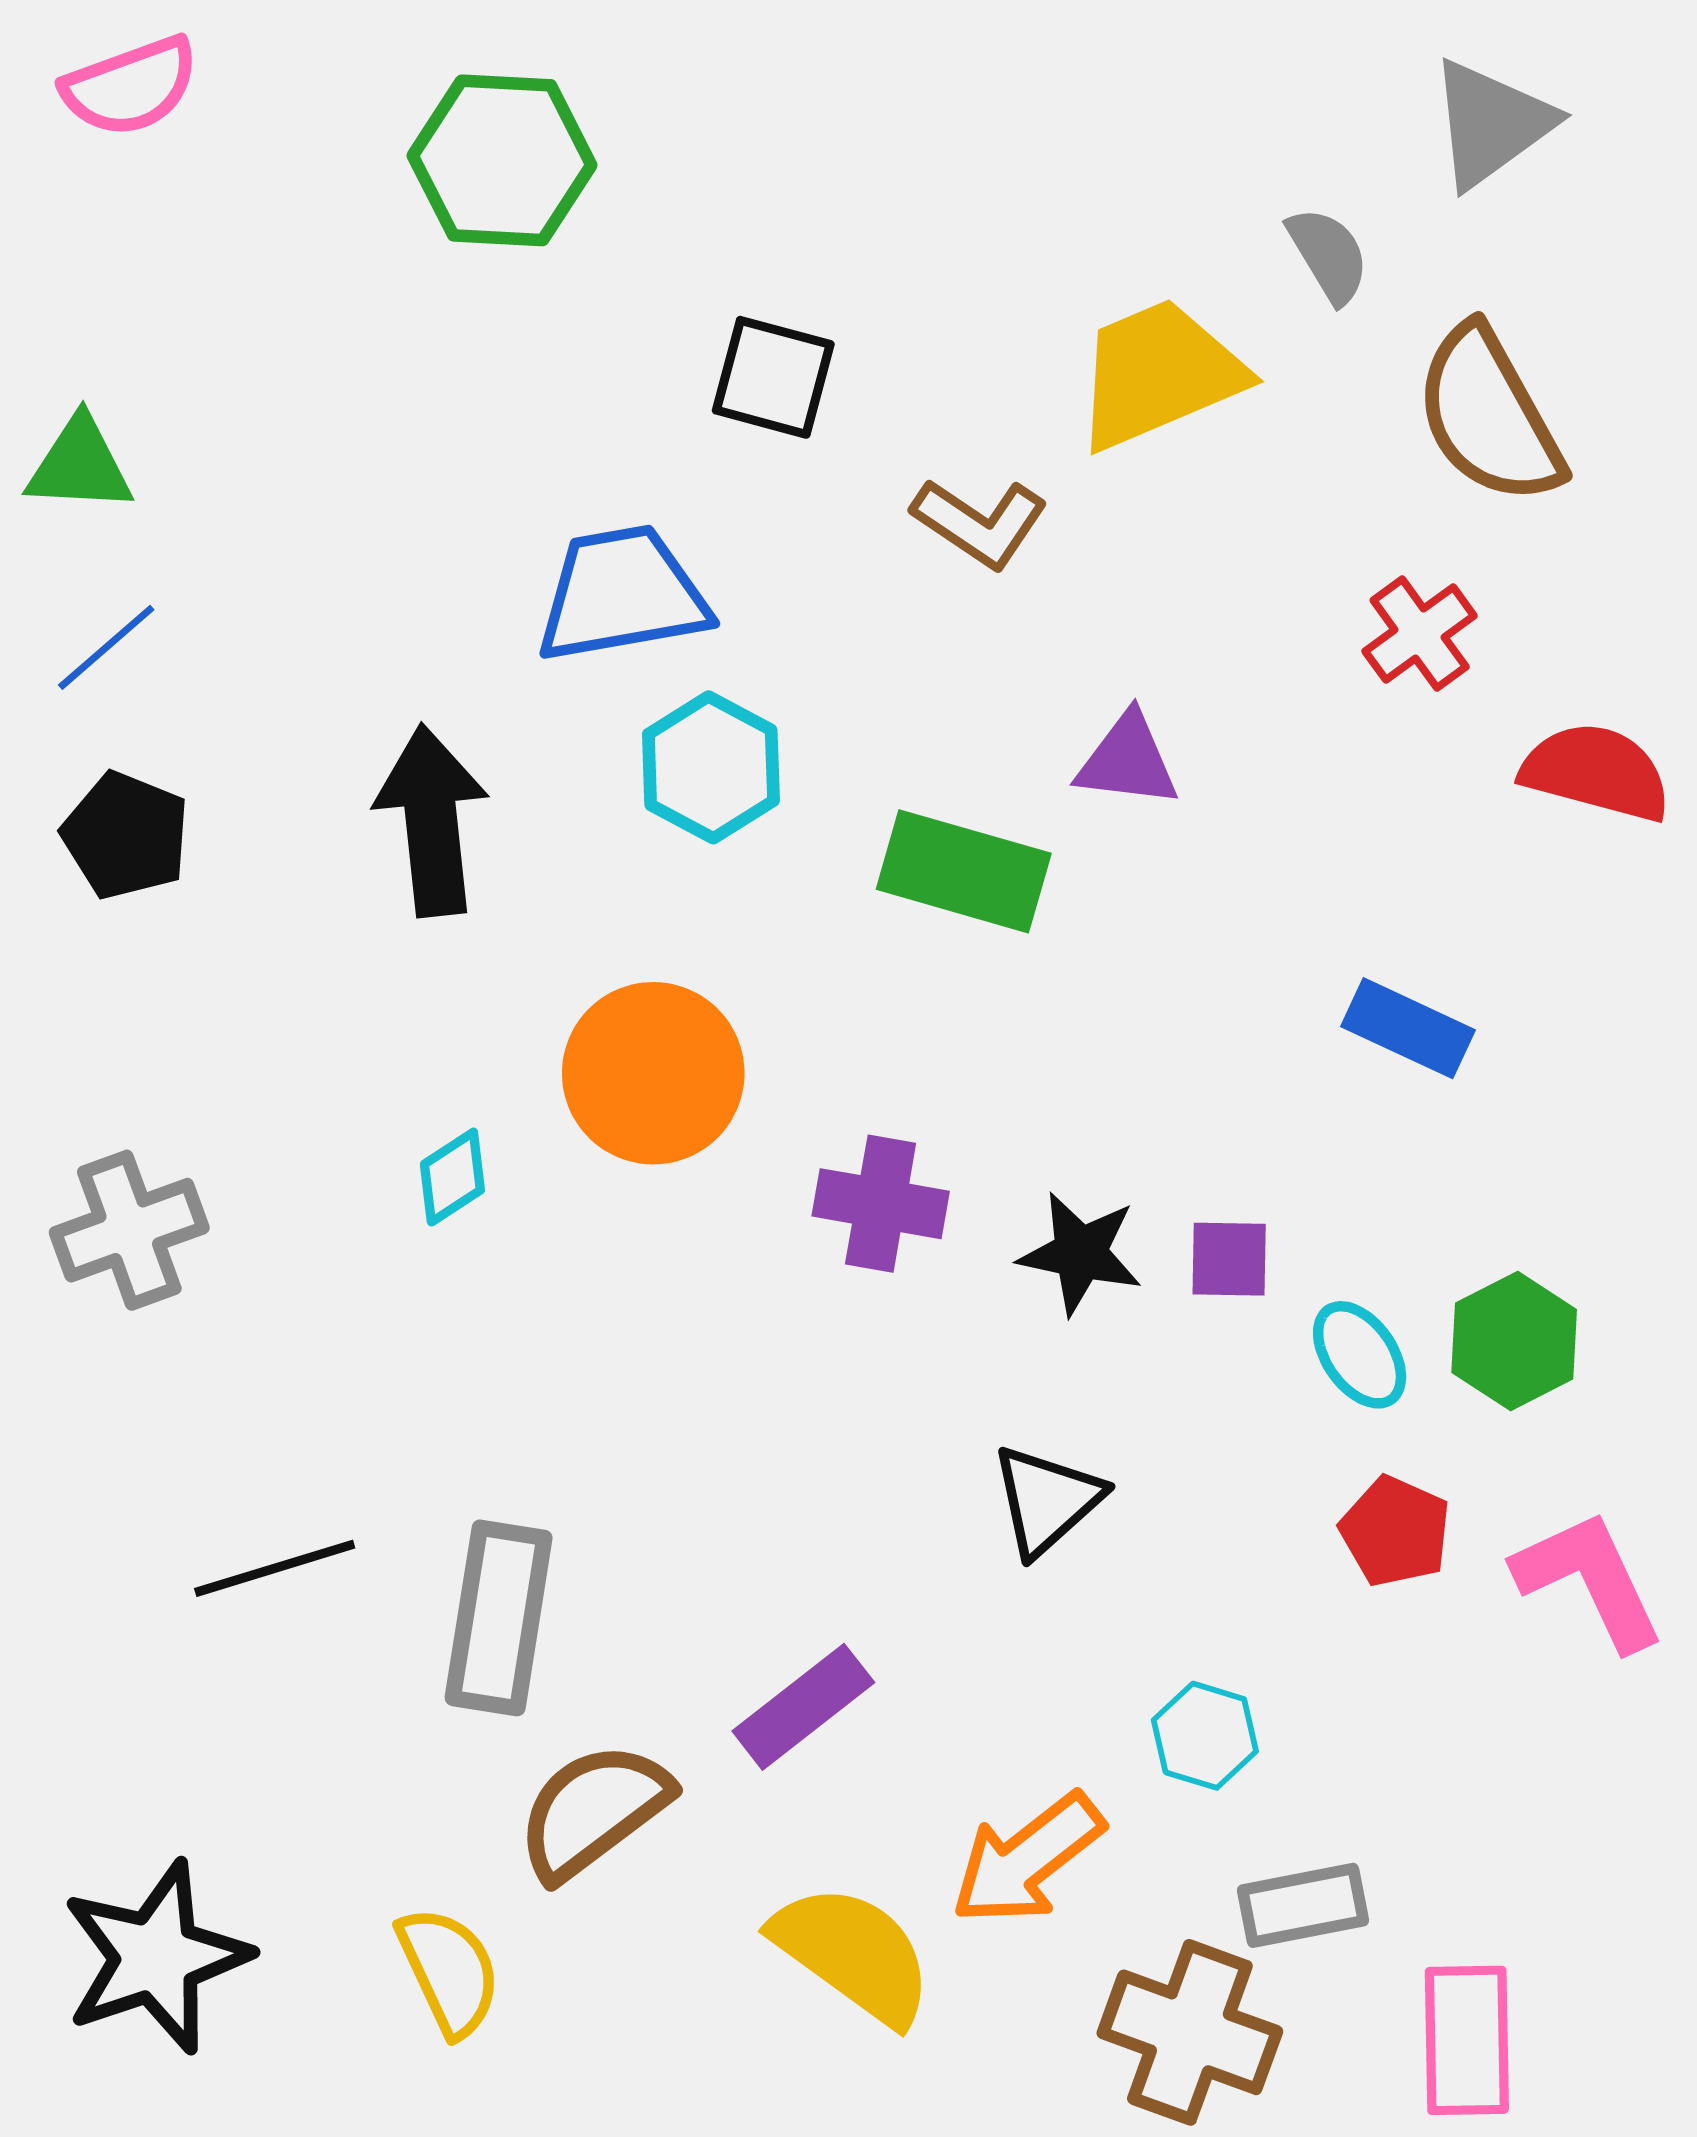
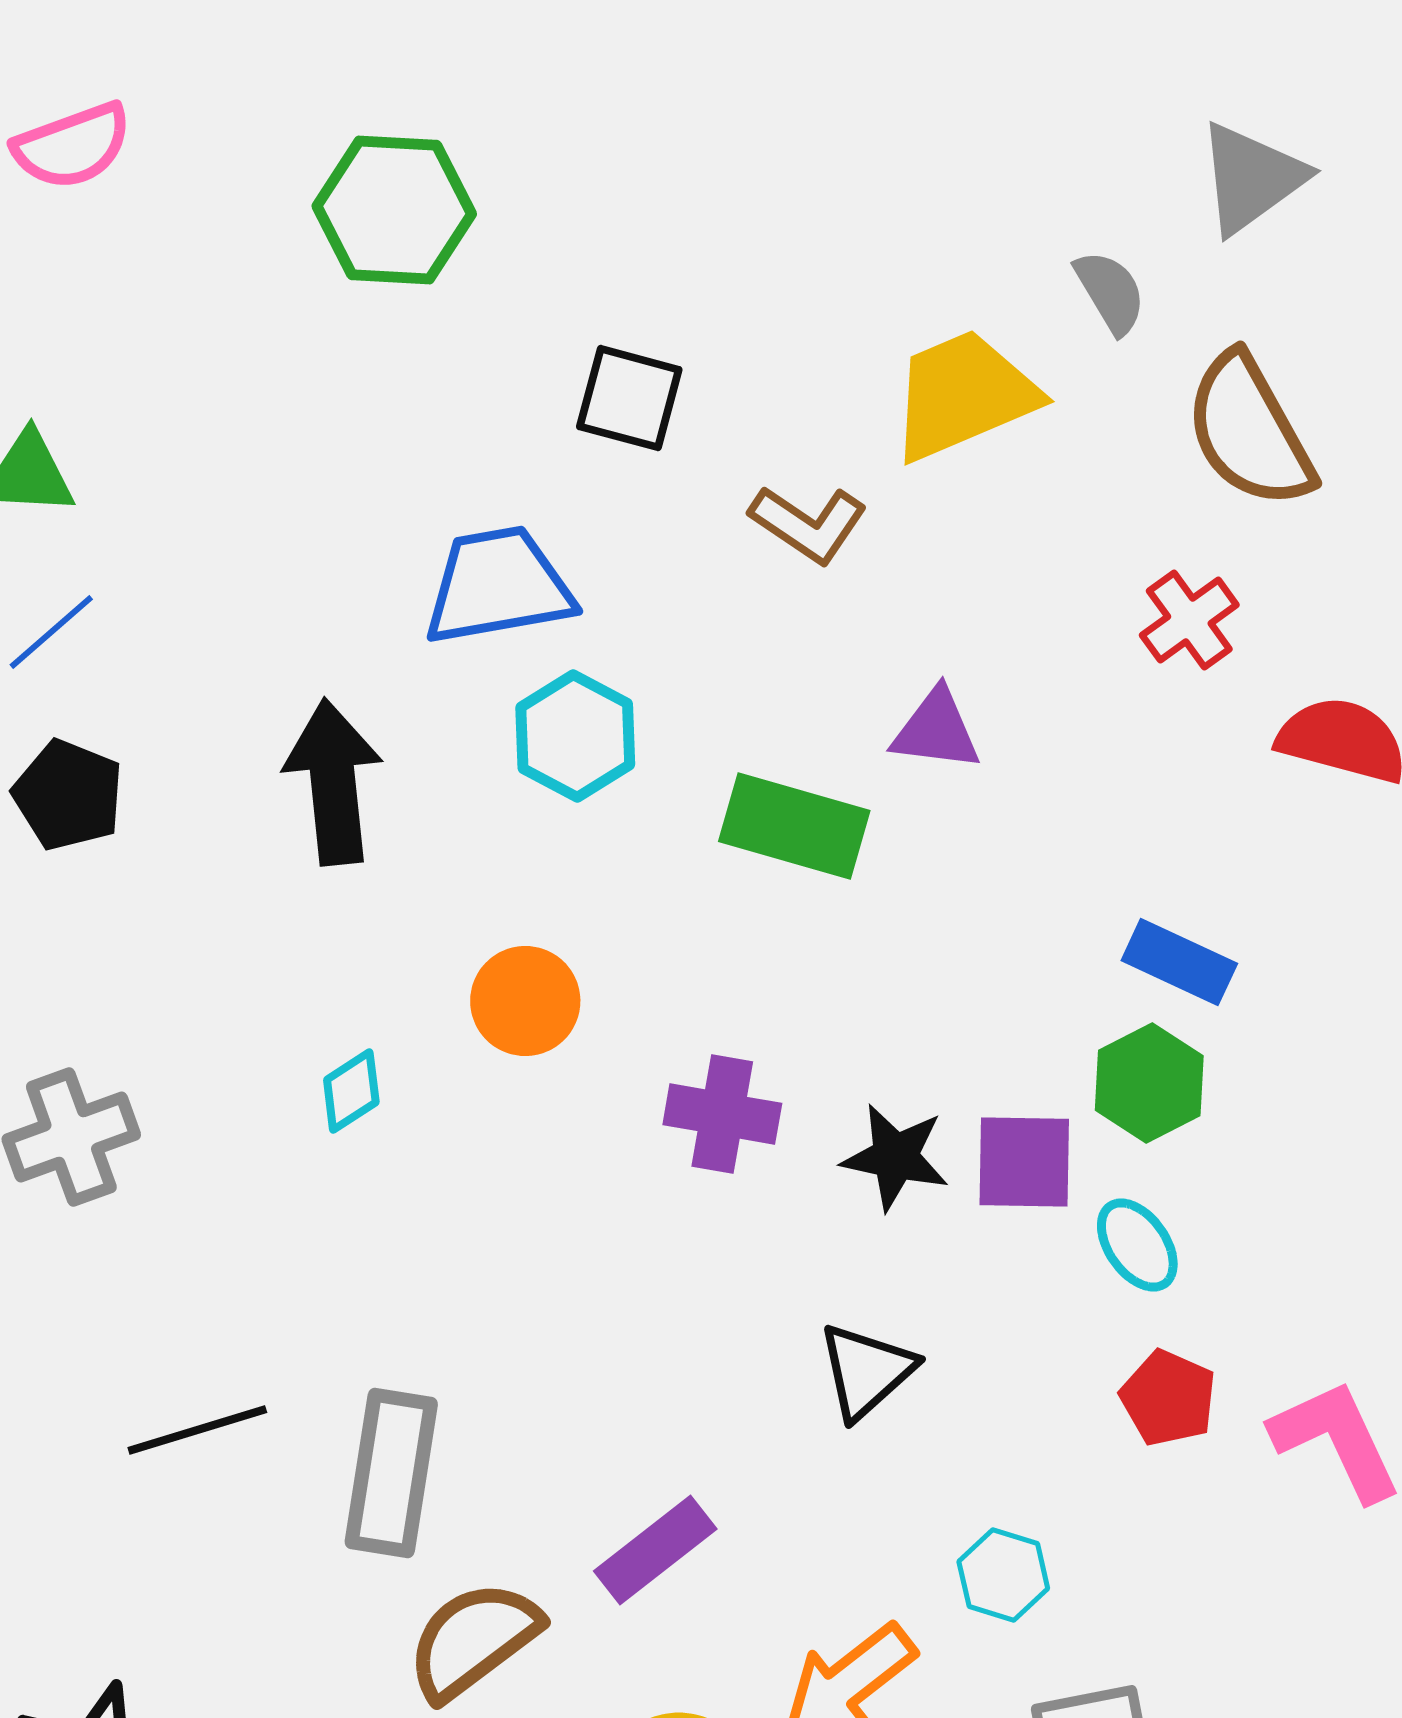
orange circle: (653, 1073) -> (525, 1001), size x0.7
purple square: (1229, 1259) -> (1024, 1162), size x1.4
green hexagon: (1514, 1341) -> (1149, 1083), moved

